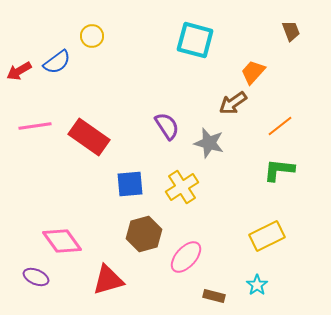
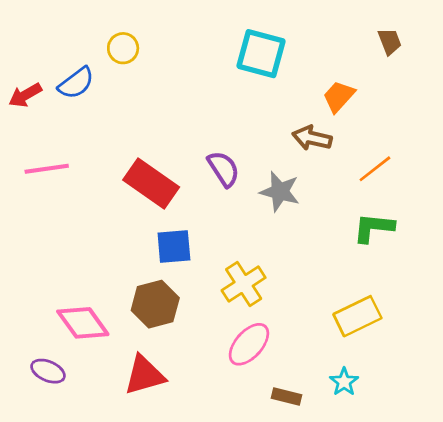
brown arrow: (233, 103) -> (312, 138), turned 48
red rectangle: (89, 137) -> (151, 184), moved
yellow cross: (182, 187) -> (244, 284), moved
brown hexagon: (144, 234) -> (155, 304), moved

